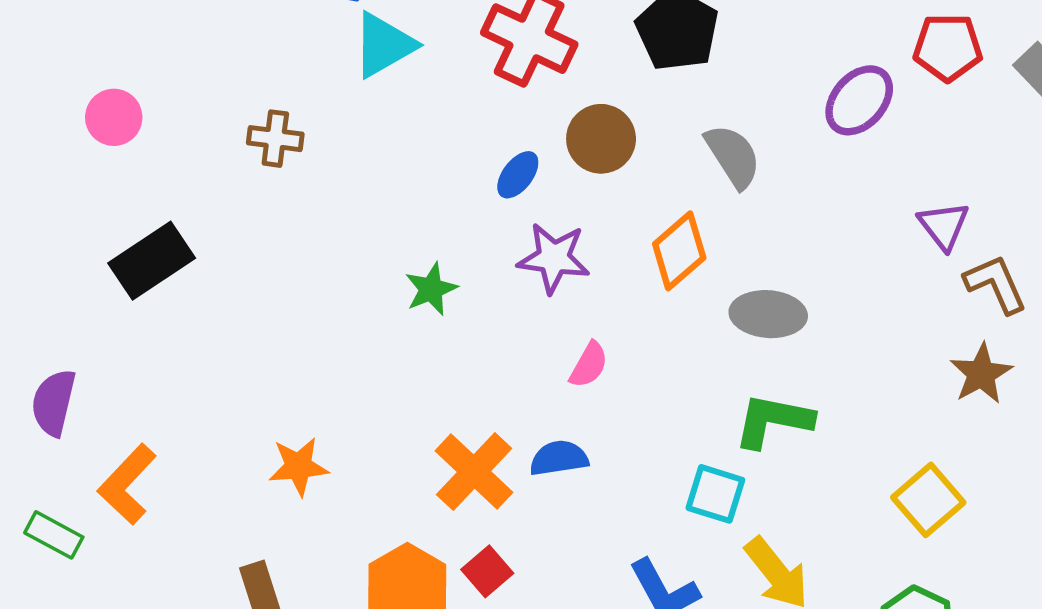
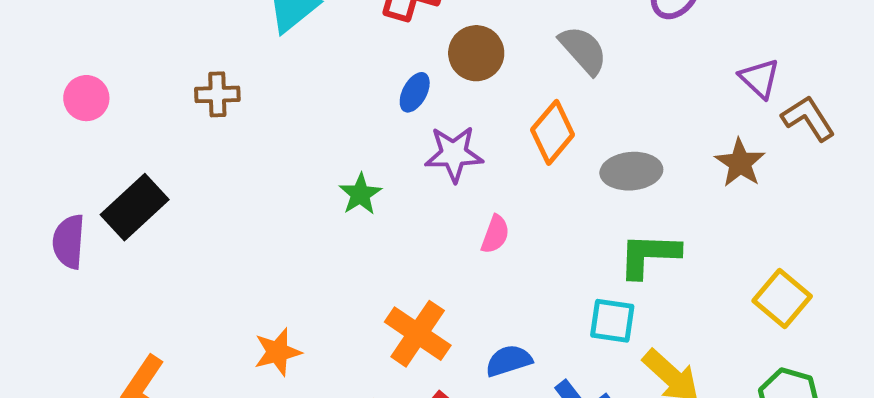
brown star: (981, 374) -> (740, 163), moved
purple semicircle: (54, 403) -> (69, 242), moved
blue semicircle: (559, 458) -> (509, 361), moved

